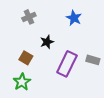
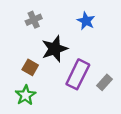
black star: (47, 42) -> (55, 49), size x1.6
gray rectangle: (93, 60) -> (105, 82), moved, turned -64

